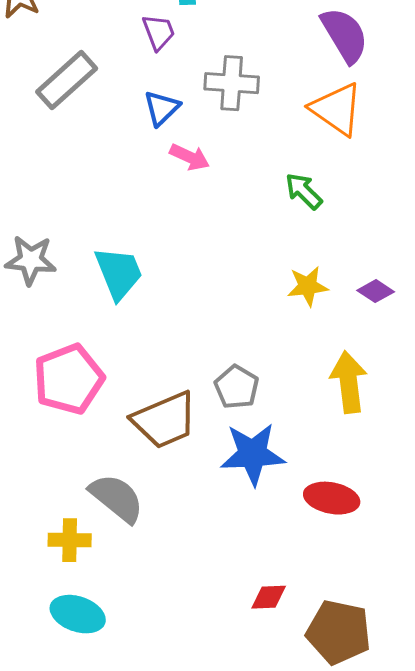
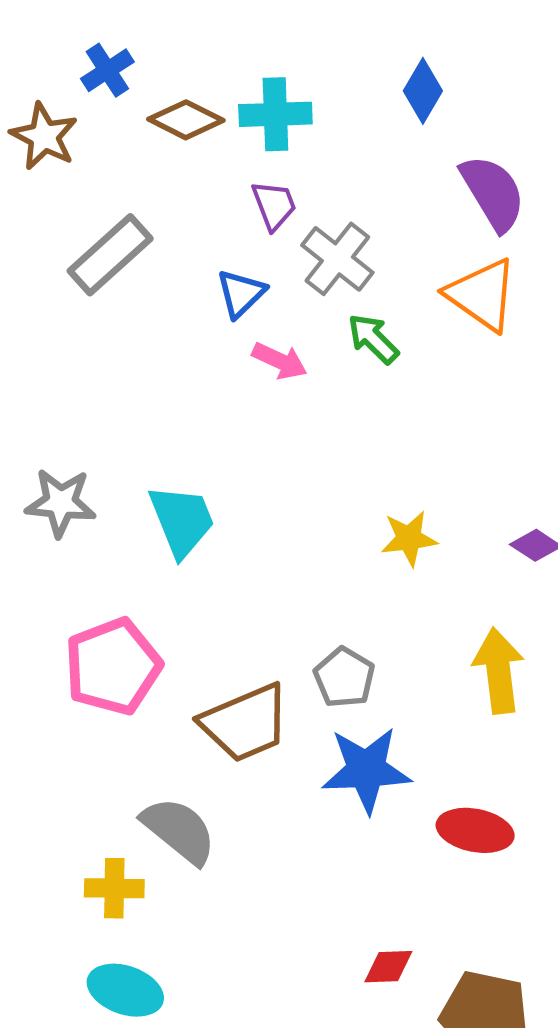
purple trapezoid: (159, 32) -> (274, 205), moved
gray cross: (232, 83) -> (337, 259), turned 34
green arrow: (304, 191) -> (373, 339), moved
yellow star: (308, 286) -> (409, 538), moved

